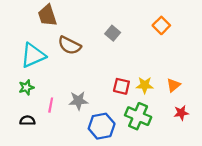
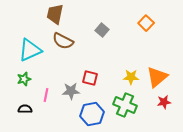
brown trapezoid: (47, 15) -> (55, 14), moved, turned 30
orange triangle: (173, 85) -> (157, 77), size x1.6
red square: (121, 86) -> (90, 78), moved

